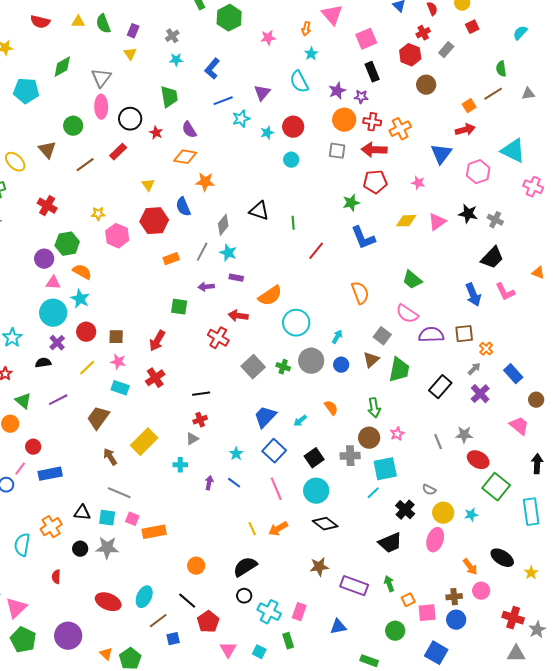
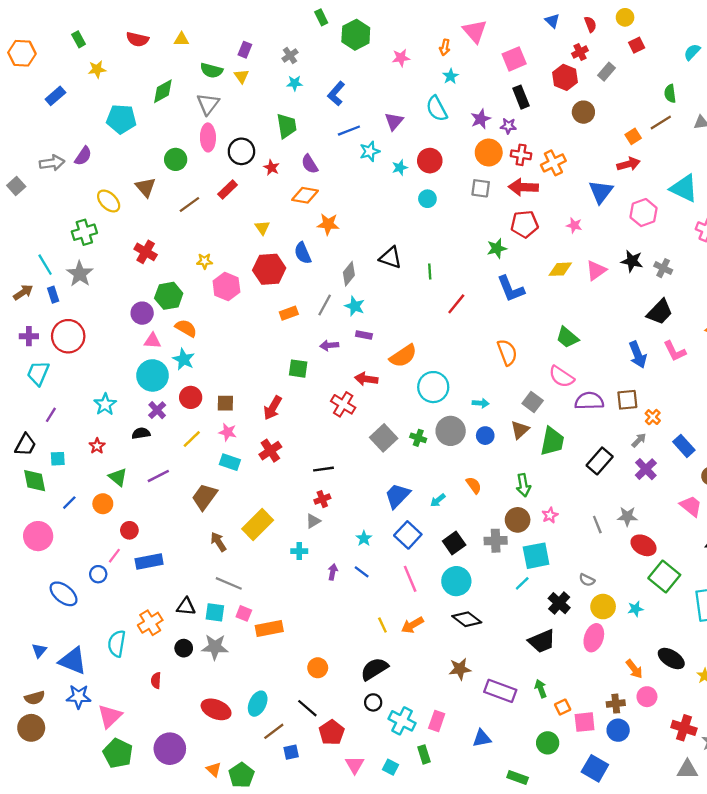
green semicircle: (103, 24) -> (211, 70), moved, turned -54
cyan arrow: (337, 337) -> (481, 403), turned 64

